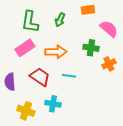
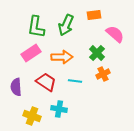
green arrow: (60, 20) -> (66, 25), size x1.5
green cross: (91, 48) -> (97, 53), turned 35
orange cross: (109, 64) -> (103, 74), moved

